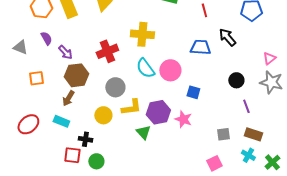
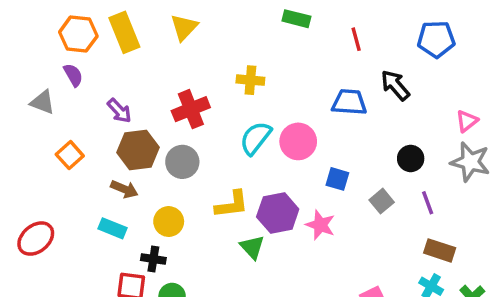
yellow cross: (142, 34) -> (250, 80), size x0.7
purple semicircle: (46, 38) -> (73, 75), moved
cyan semicircle: (145, 68) -> (256, 138), turned 75
orange square: (36, 78) -> (70, 155), turned -35
gray circle: (115, 87) -> (182, 162), moved
brown arrow: (68, 98) -> (124, 189), turned -98
yellow circle: (103, 115) -> (169, 222), moved
red ellipse: (28, 124) -> (36, 239), moved
gray square: (223, 134) -> (382, 201), moved, turned -32

